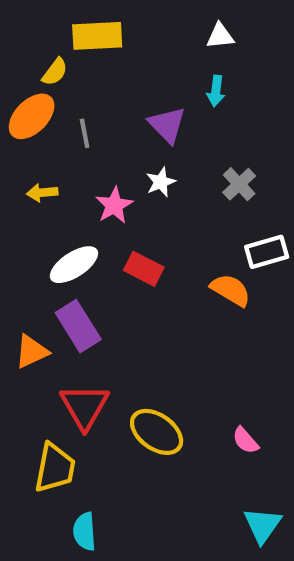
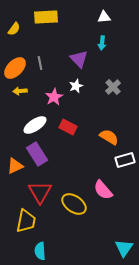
yellow semicircle: (55, 72) -> (14, 29), moved
orange ellipse: (32, 116) -> (15, 68), moved
white rectangle: (267, 252) -> (125, 160), moved
pink semicircle: (245, 440) -> (103, 190), moved, size x1.5

